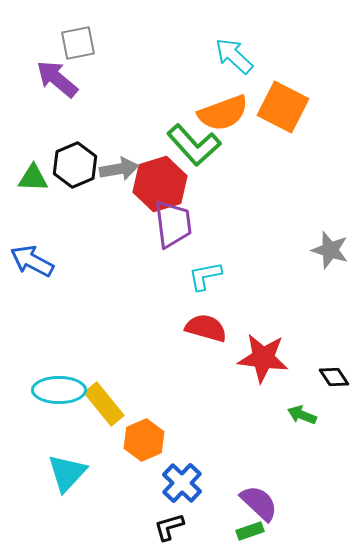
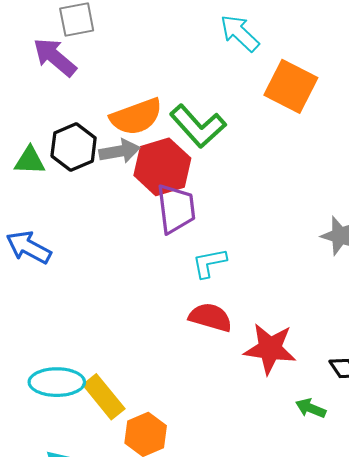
orange semicircle: (223, 113) -> (136, 117), moved

